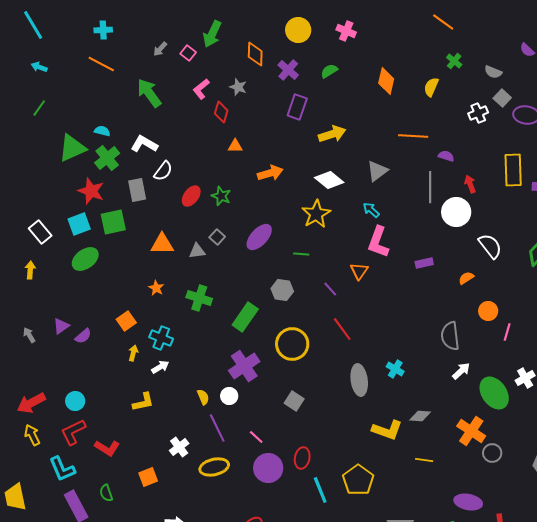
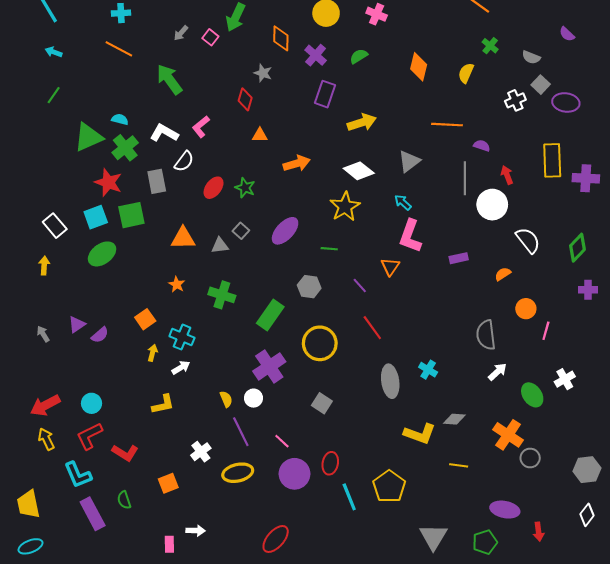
pink L-shape: (201, 89) -> (201, 127), moved
green ellipse: (494, 393) -> (532, 395), size x0.7

